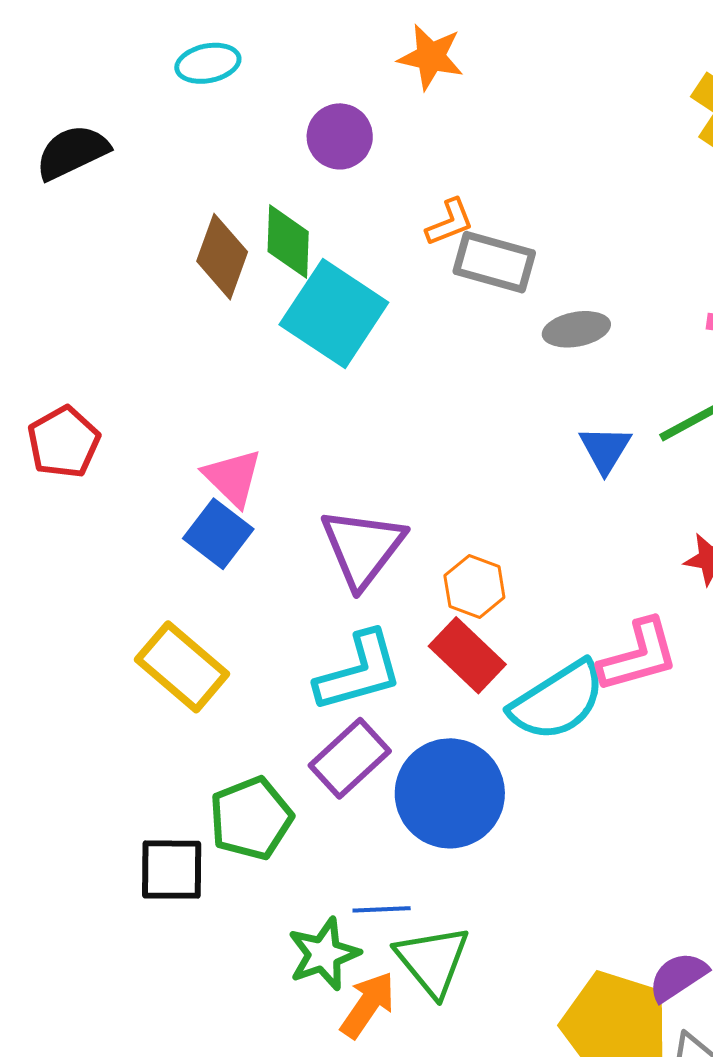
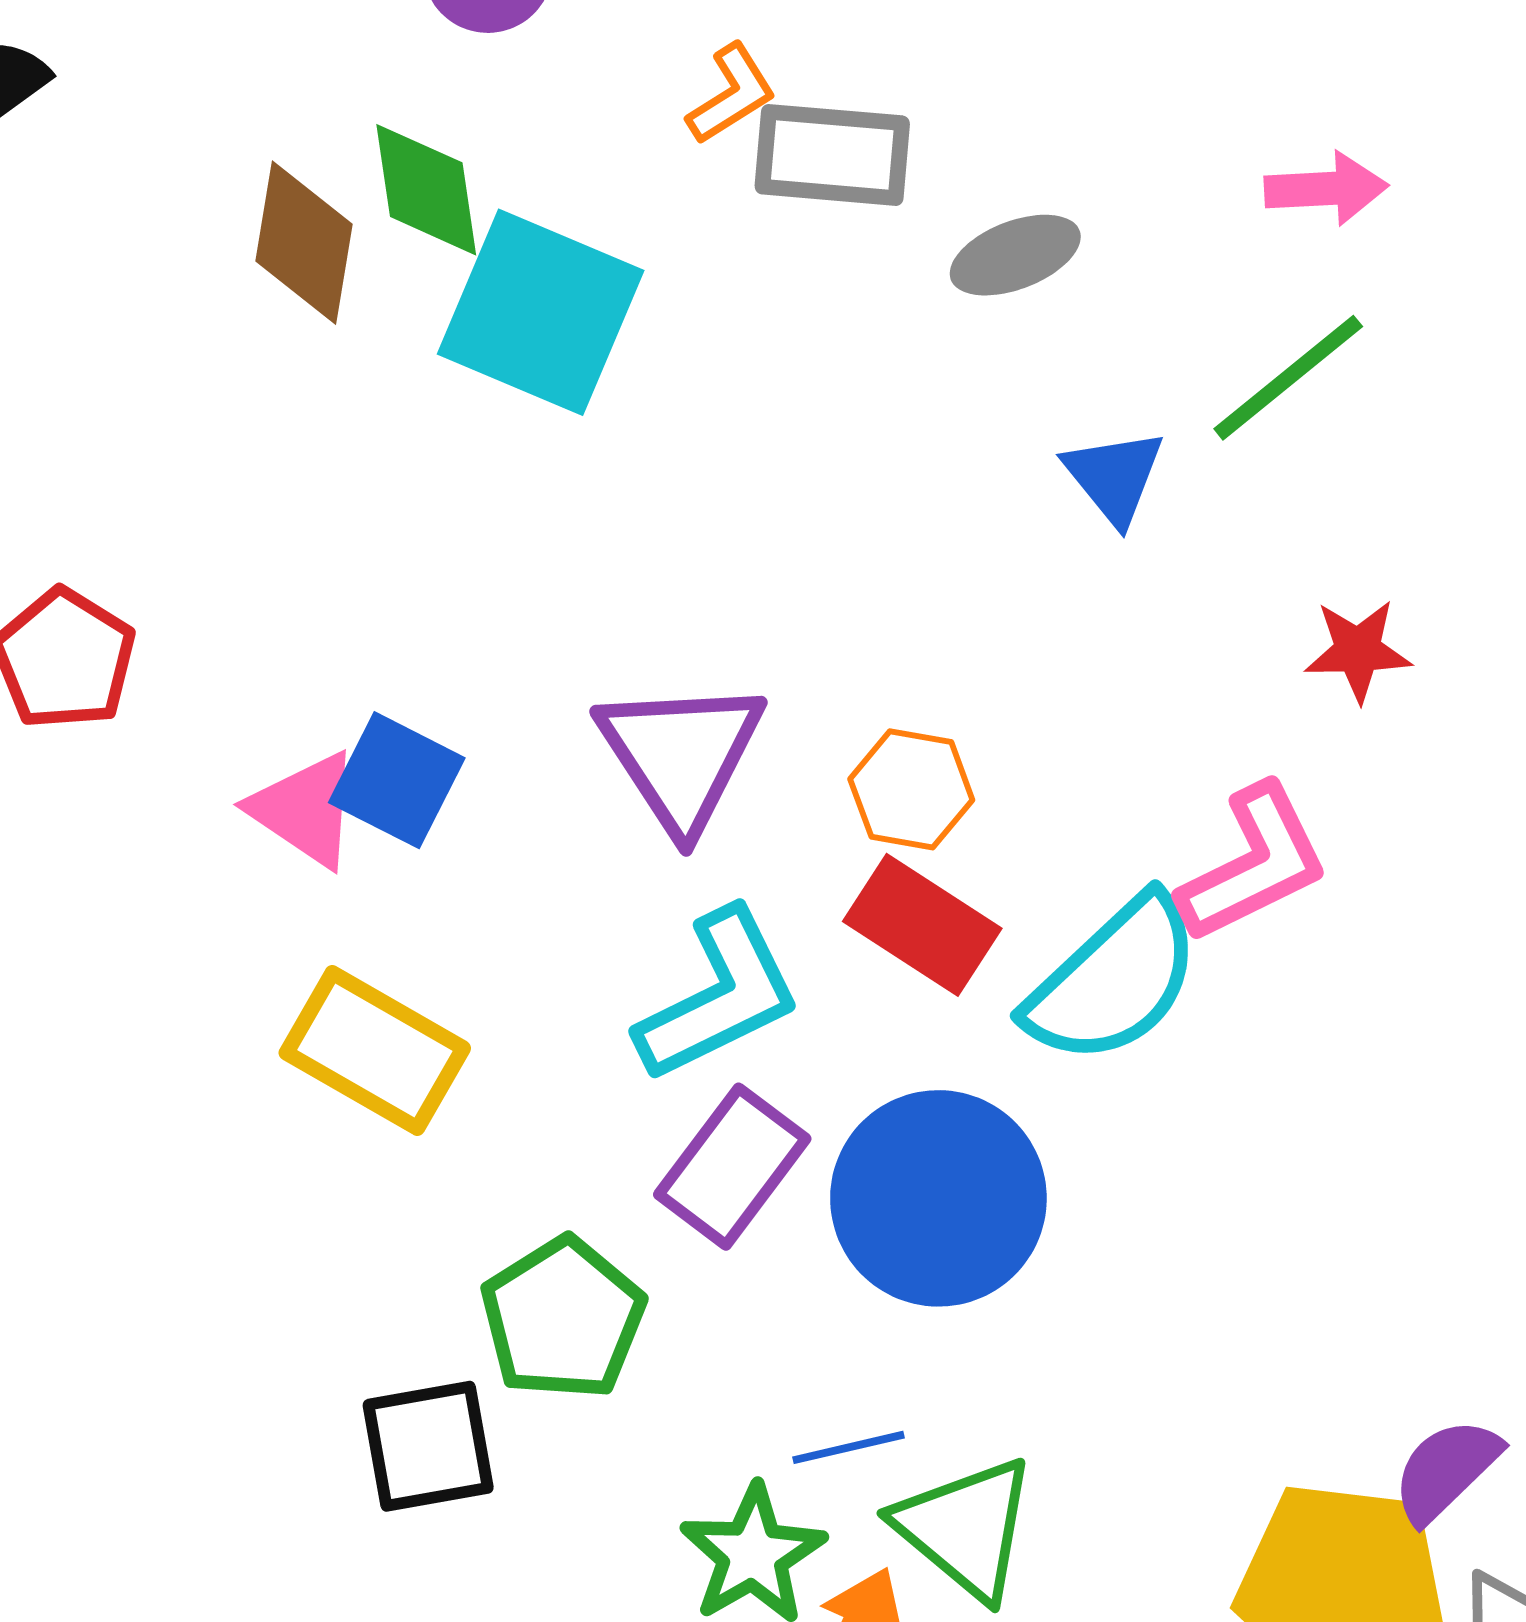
pink triangle: (233, 478) -> (305, 809), moved

